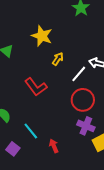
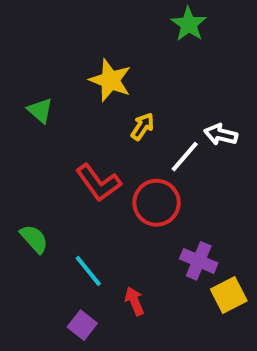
red circle: (83, 100) -> (157, 203), moved
purple square: (13, 149) -> (82, 325), moved

